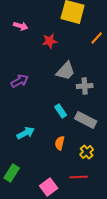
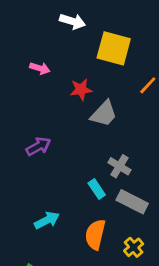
gray trapezoid: (66, 71) -> (104, 114), moved
gray cross: (85, 86) -> (119, 166), moved, turned 35
orange semicircle: (60, 143) -> (95, 235), size x1.5

